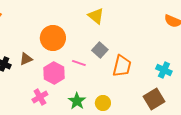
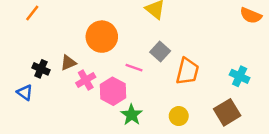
pink hexagon: (54, 73) -> (113, 91), moved
pink cross: (40, 97) -> (86, 80), moved
yellow circle: (103, 103) -> (179, 116), moved

